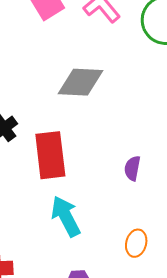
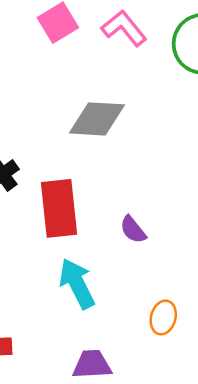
purple semicircle: (132, 168) -> (133, 230), moved, turned -50

